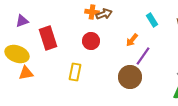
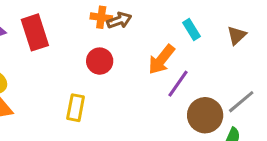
red rectangle: (48, 38) -> (35, 32), moved
orange arrow: (132, 40) -> (161, 60), size x1.5
brown circle: (130, 77) -> (205, 115), moved

